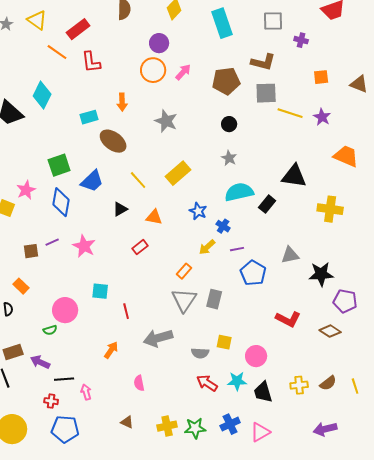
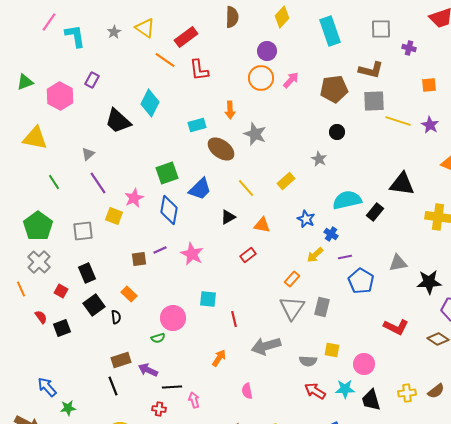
gray star: (166, 121) -> (255, 134), moved
gray star: (229, 158) -> (319, 159), moved
yellow rectangle: (178, 173) -> (286, 181), size x0.7

